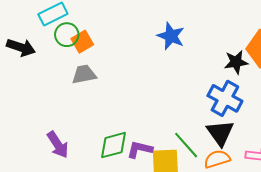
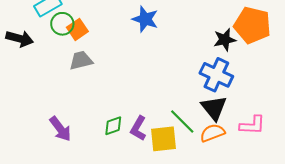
blue star: (171, 36) -> (145, 19), moved
green diamond: (114, 145) -> (113, 126), size x0.7
purple L-shape: (140, 149) -> (138, 128), turned -70

